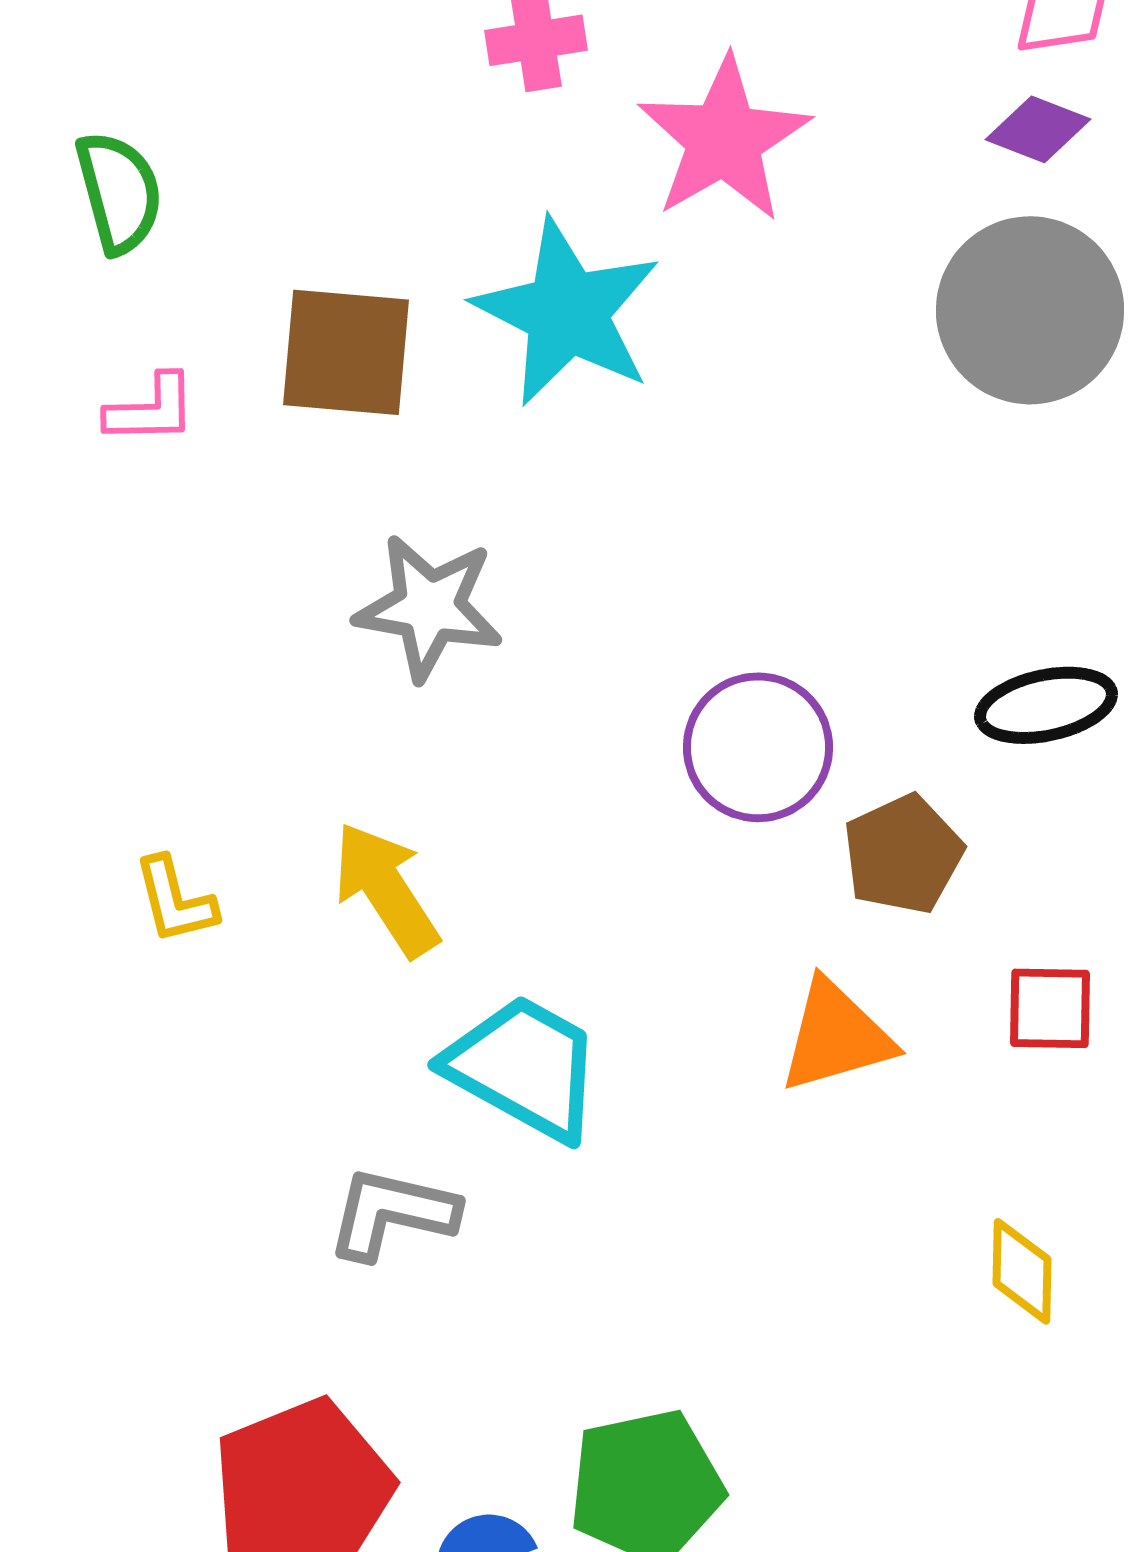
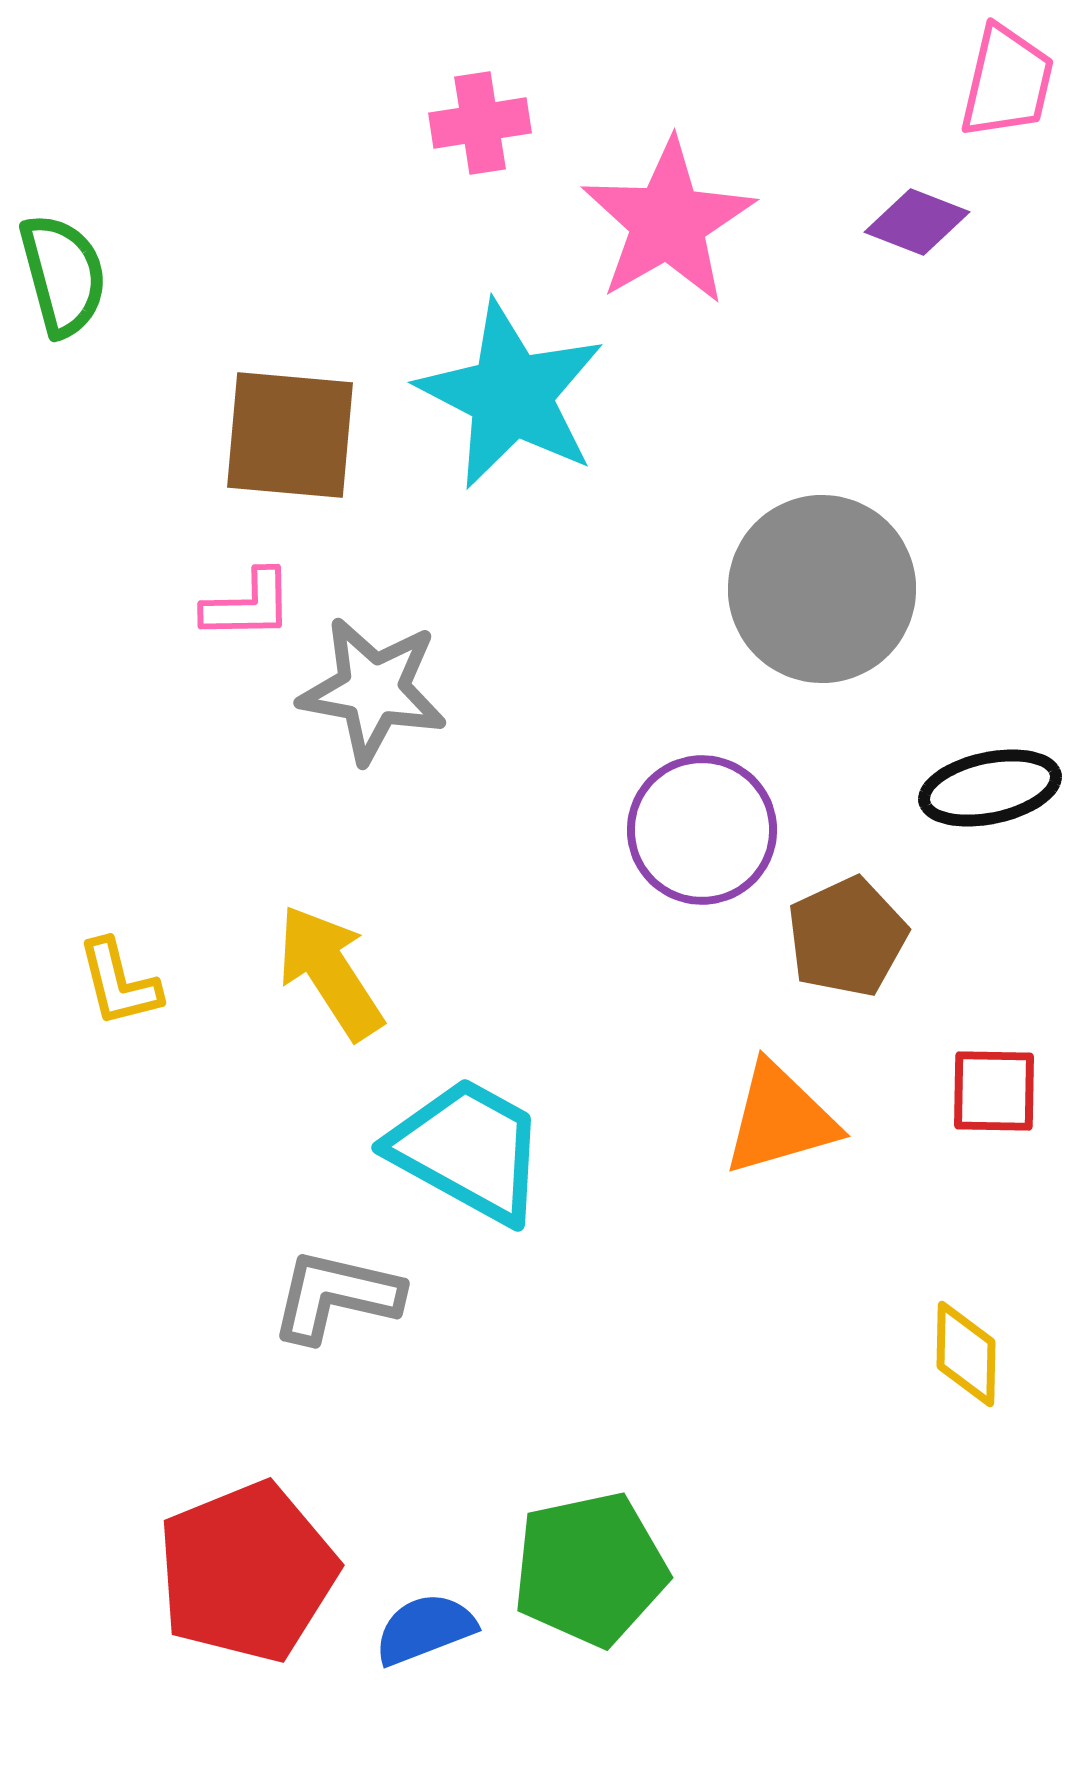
purple diamond: (1038, 129) -> (917, 222), moved
gray circle: (1030, 310) -> (822, 589), moved
pink L-shape: (151, 409) -> (248, 605), moved

